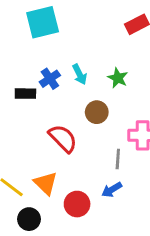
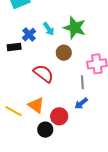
green star: (118, 78) -> (75, 28), size x1.6
black circle: (29, 219) -> (45, 130), moved

